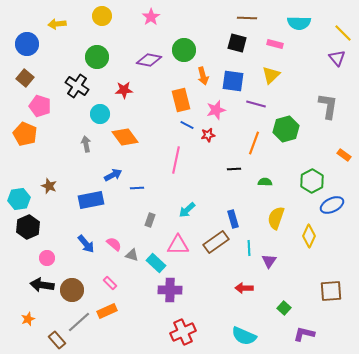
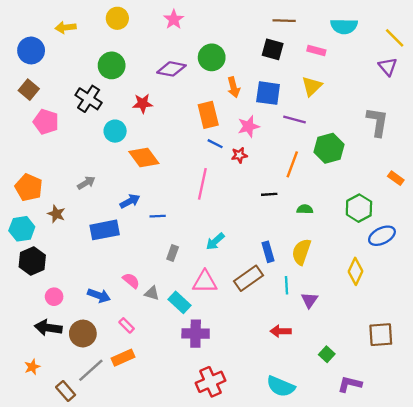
orange pentagon: (25, 134) -> (29, 187), moved
gray arrow: (86, 144) -> (86, 183), moved, turned 70
yellow semicircle: (276, 218) -> (301, 252), moved
blue arrow: (86, 244) -> (99, 296), moved, turned -30

